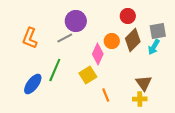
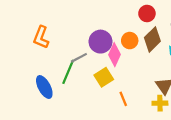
purple circle: (76, 21) -> (100, 42), moved
gray line: (65, 38) -> (79, 58), moved
blue ellipse: (33, 84) -> (44, 87), turned -65

